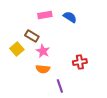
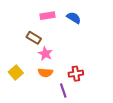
yellow square: (17, 49) -> (16, 73), moved
red cross: (80, 62) -> (76, 74), moved

